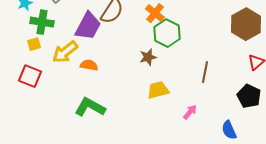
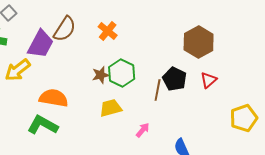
green hexagon: (167, 33) -> (122, 73), moved
orange semicircle: (89, 65) -> (54, 98), moved, size x1.6
black pentagon: (249, 96) -> (175, 79), moved

